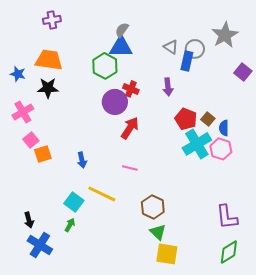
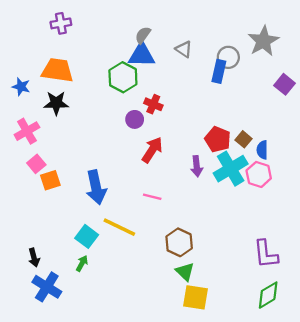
gray triangle: (171, 47) -> (184, 49), moved
purple arrow: (168, 87) -> (197, 166), moved
purple circle: (115, 102) -> (135, 119), size x0.6
blue arrow: (82, 160) -> (96, 187), size x1.8

